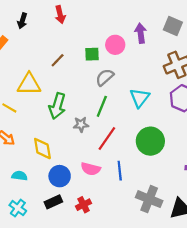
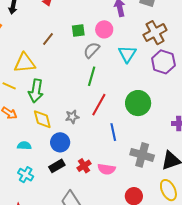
pink circle: (115, 45) -> (104, 29), moved
cyan triangle: (140, 98) -> (127, 54), moved
green arrow: (57, 106) -> (36, 91), moved
gray star: (81, 124) -> (72, 117), moved
pink semicircle: (91, 169) -> (107, 169), moved

